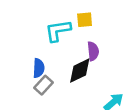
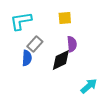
cyan L-shape: (58, 31) -> (21, 21), moved
gray rectangle: (43, 85) -> (35, 44), moved

